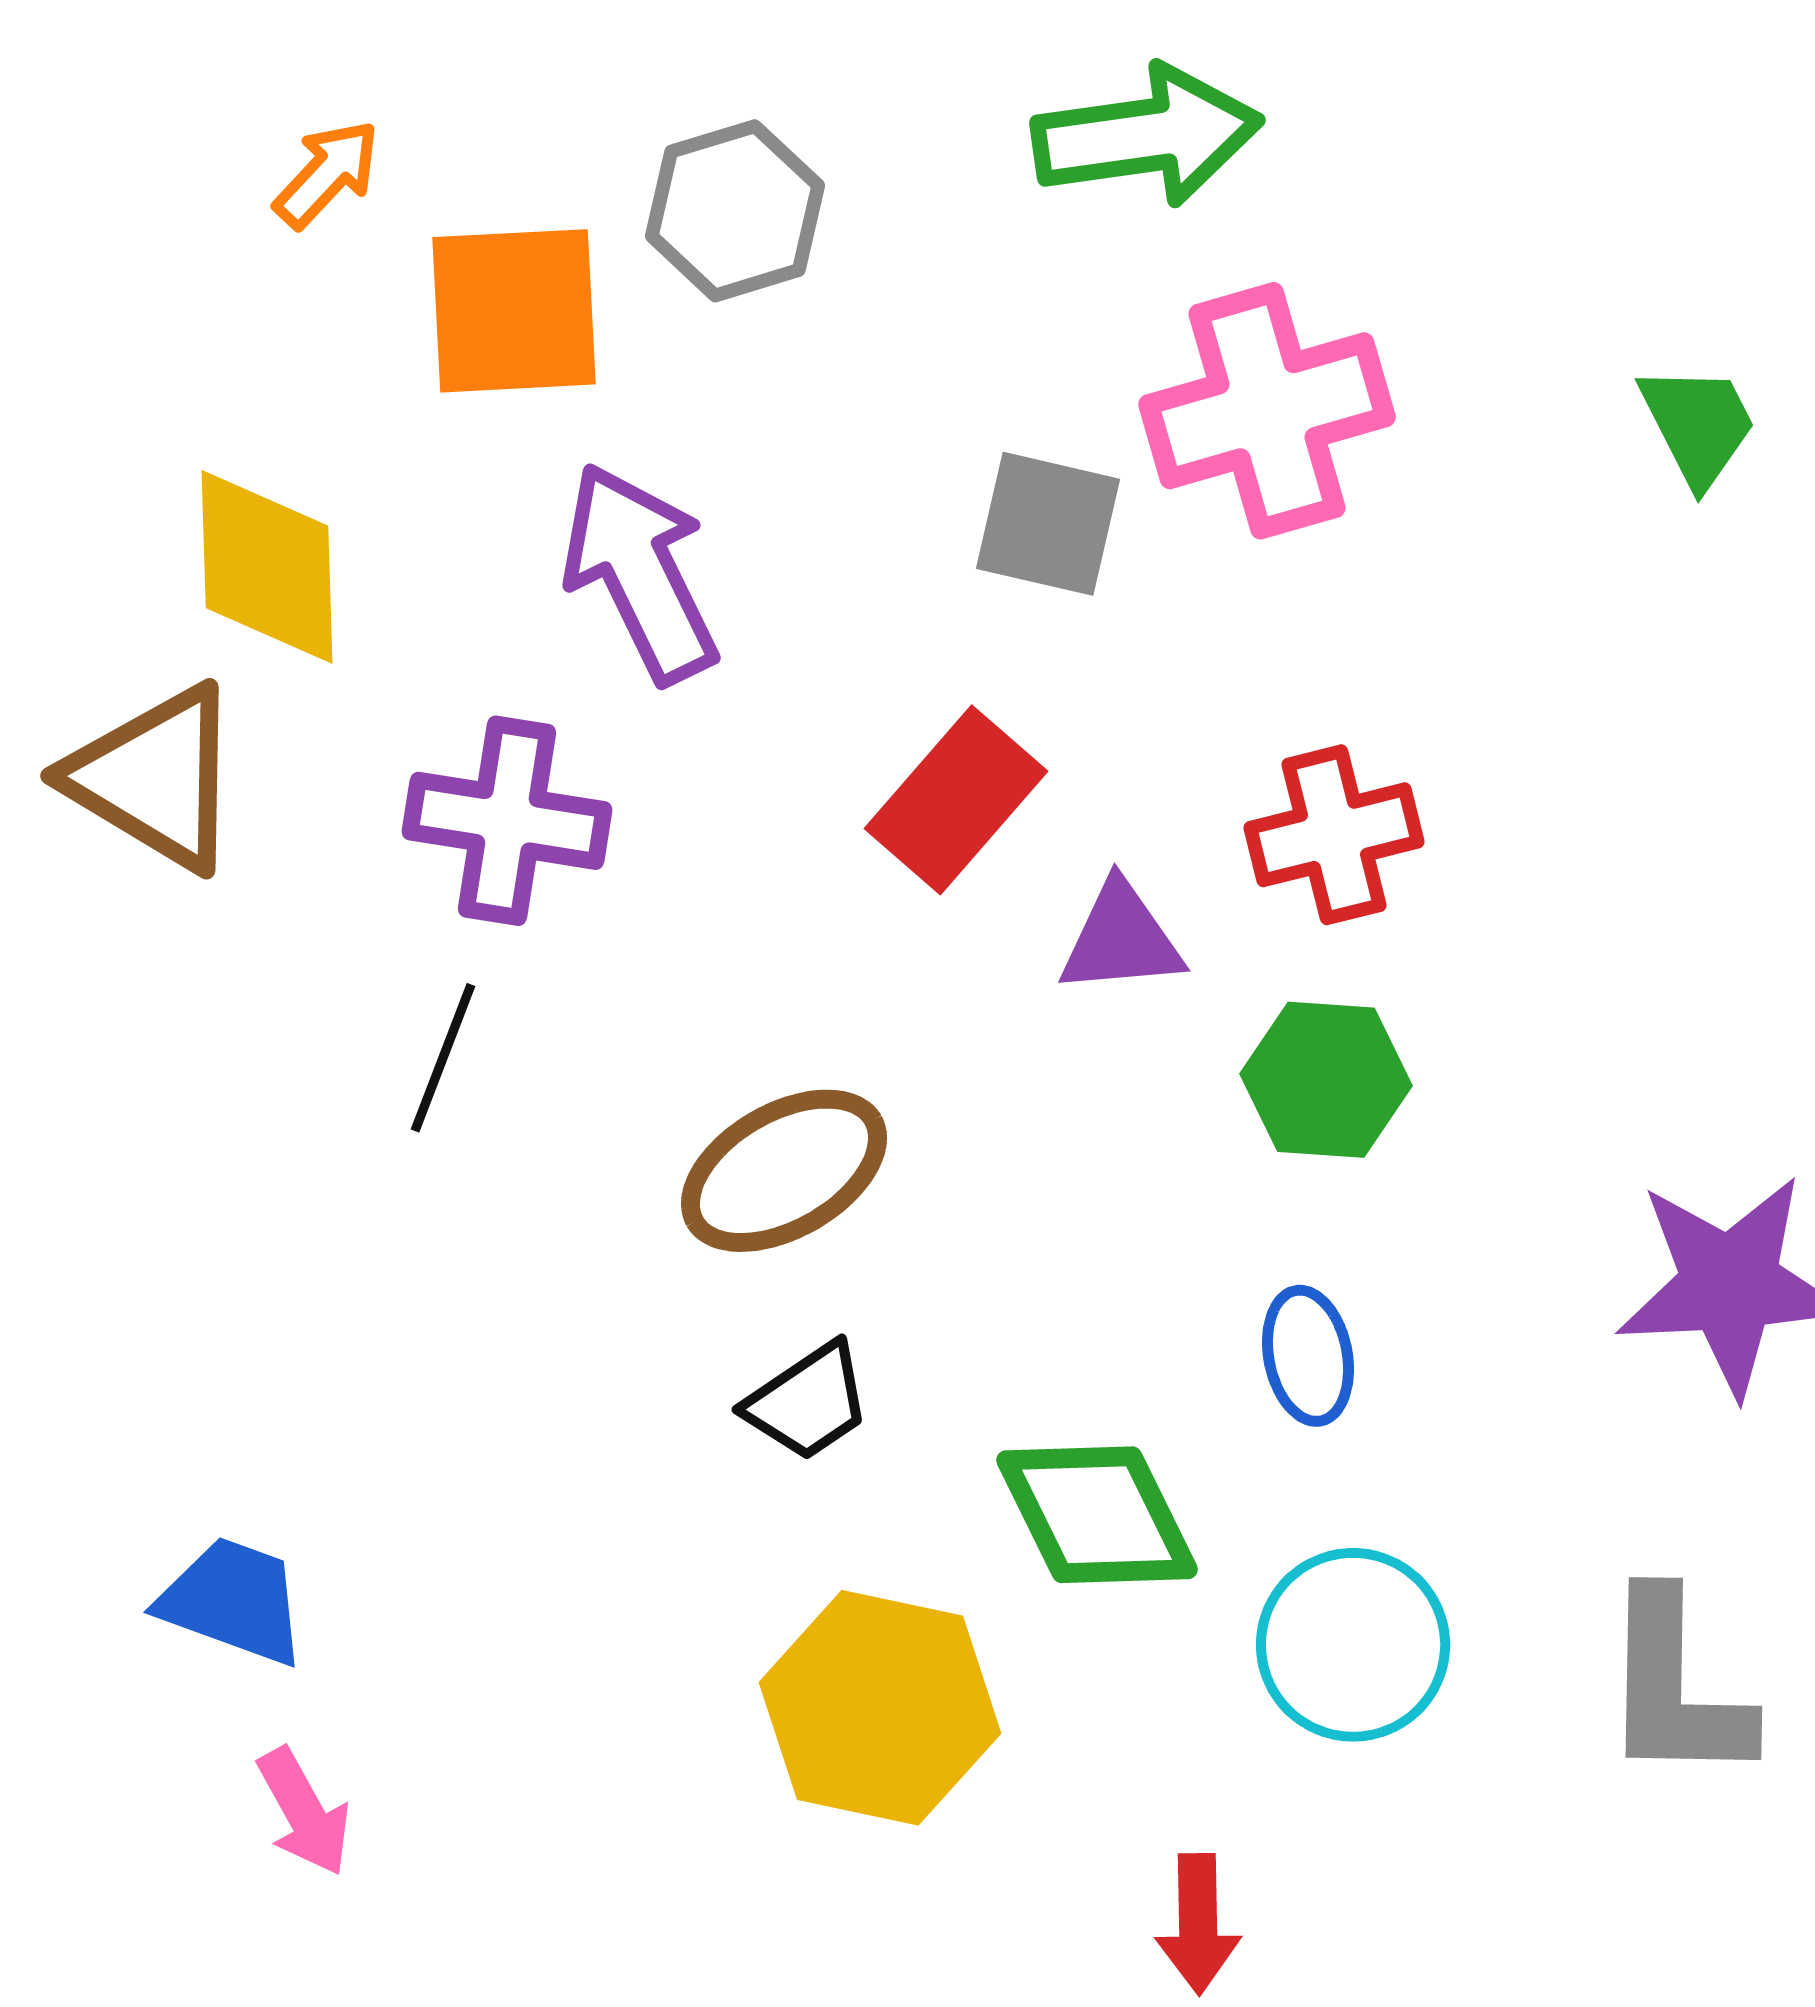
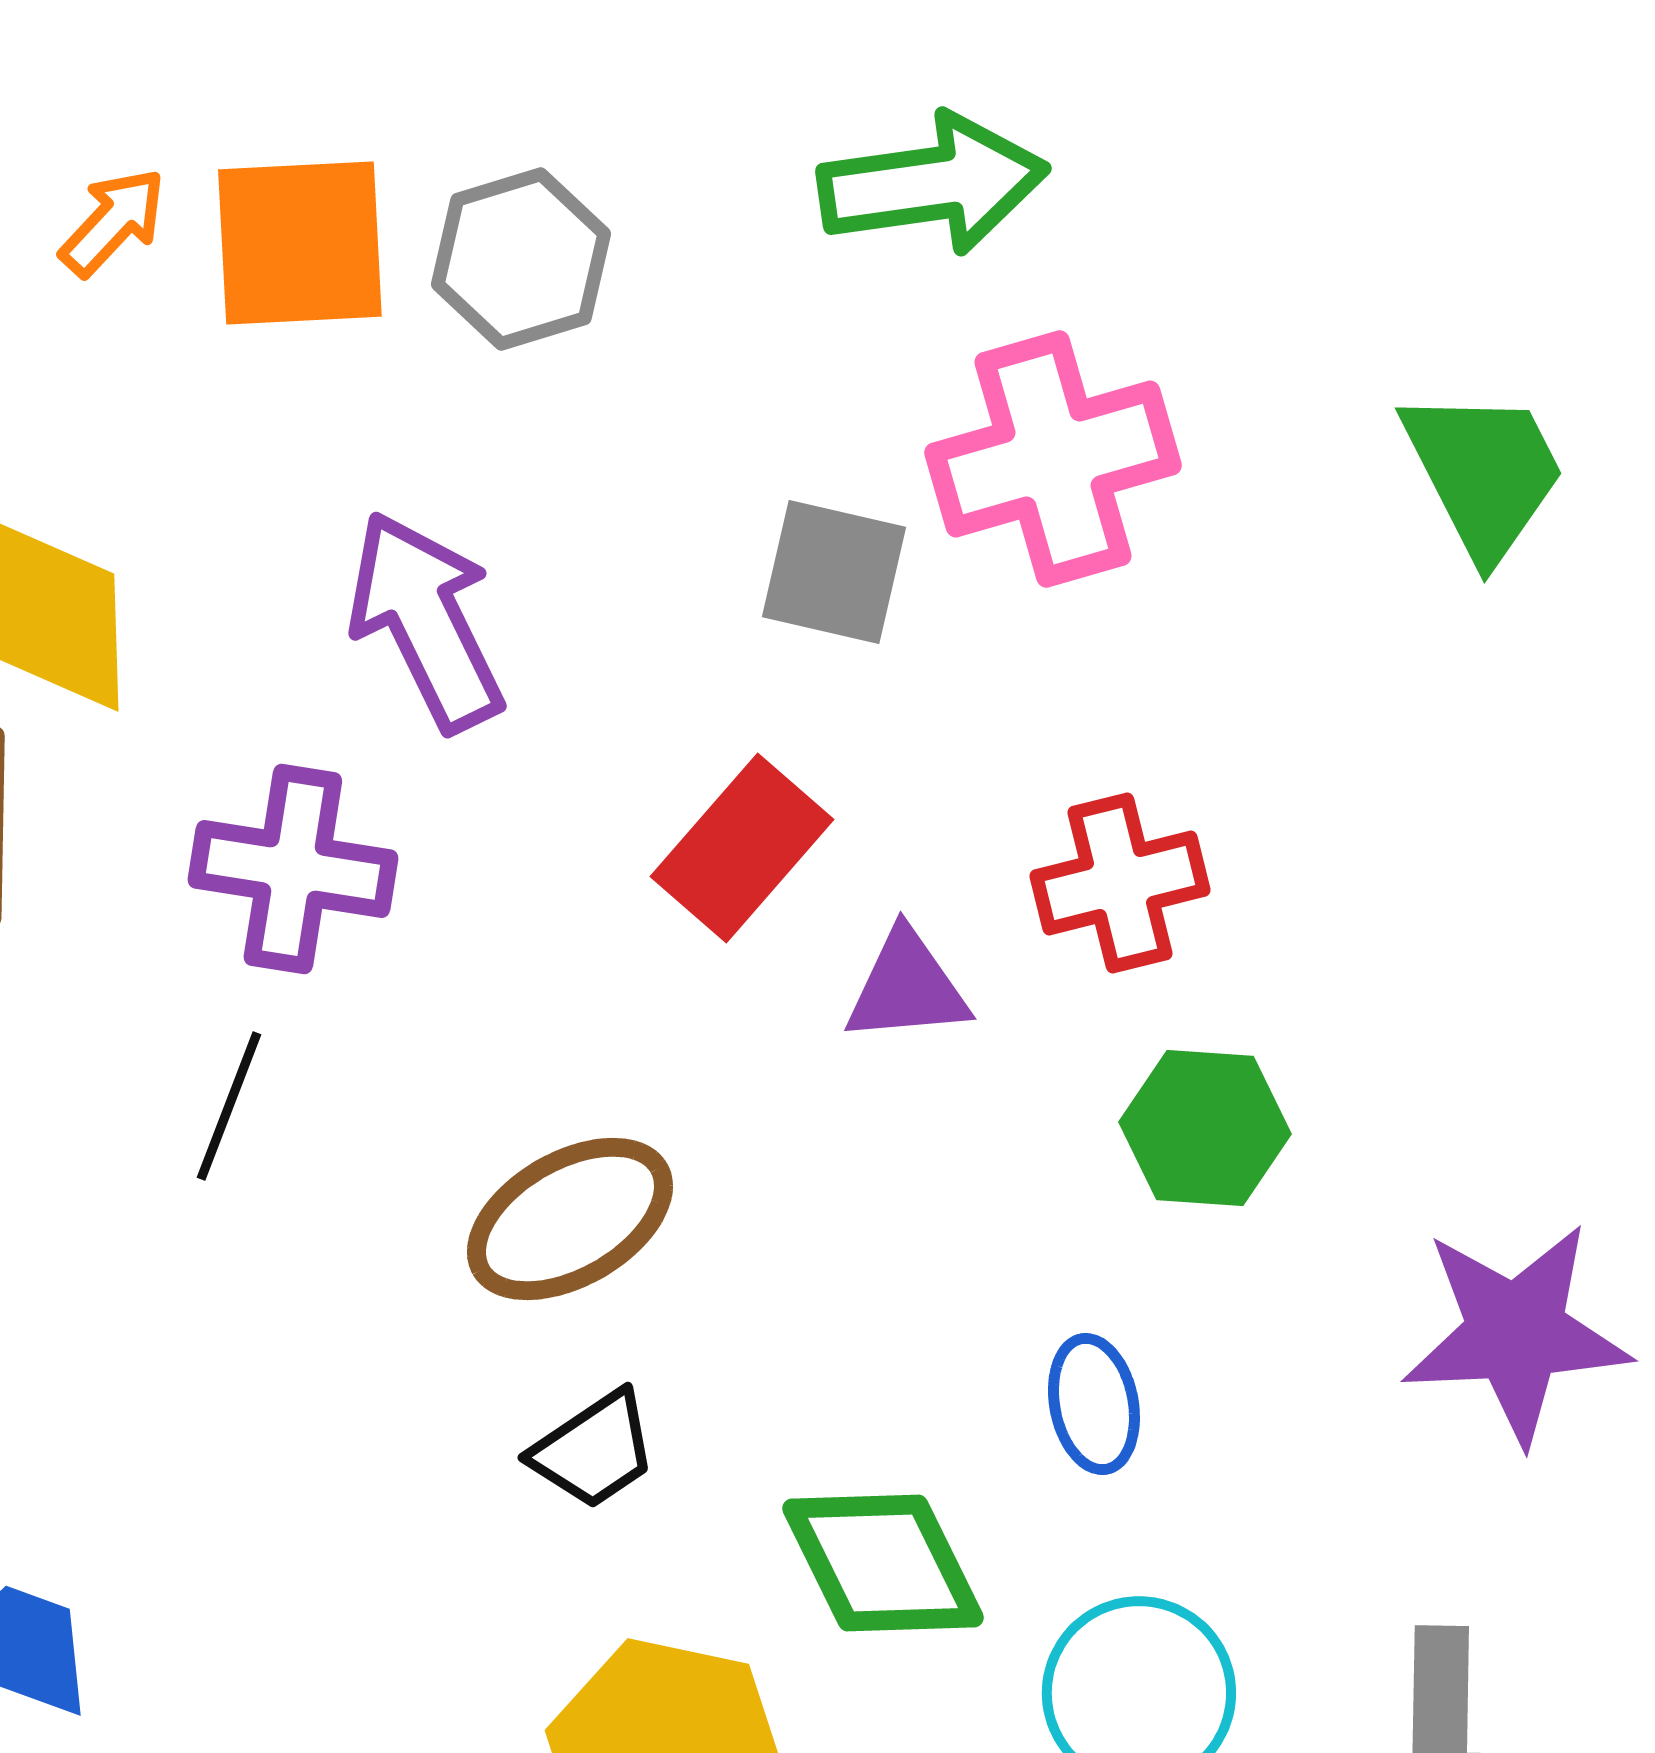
orange square: (514, 311) -> (300, 243), moved
green trapezoid: (1698, 425) -> (1484, 473), size x1.4
green hexagon: (1326, 1080) -> (1205, 1128), moved

